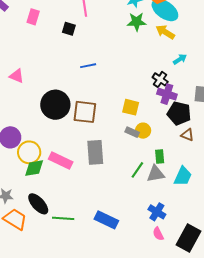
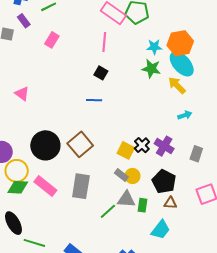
black square: (69, 29) -> (101, 73), moved
black cross: (160, 79) -> (142, 145), moved
black circle: (55, 105) -> (45, 145), moved
brown square: (85, 112) -> (80, 144), turned 30
black pentagon: (179, 113) -> (164, 182), moved
brown triangle: (187, 135) -> (170, 203), moved, turned -32
green line: (137, 170) -> (108, 211), moved
gray triangle: (156, 174) -> (126, 199), moved

